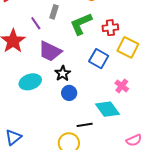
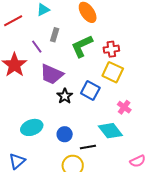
yellow square: (128, 47) -> (113, 72), moved
blue square: (99, 59) -> (90, 90), moved
cyan ellipse: (30, 82) -> (32, 127), moved
blue circle: (69, 93) -> (65, 134), moved

